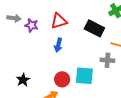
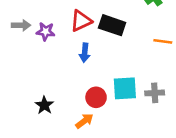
black rectangle: (94, 28) -> (112, 25), moved
gray cross: (107, 60) -> (155, 93), moved

